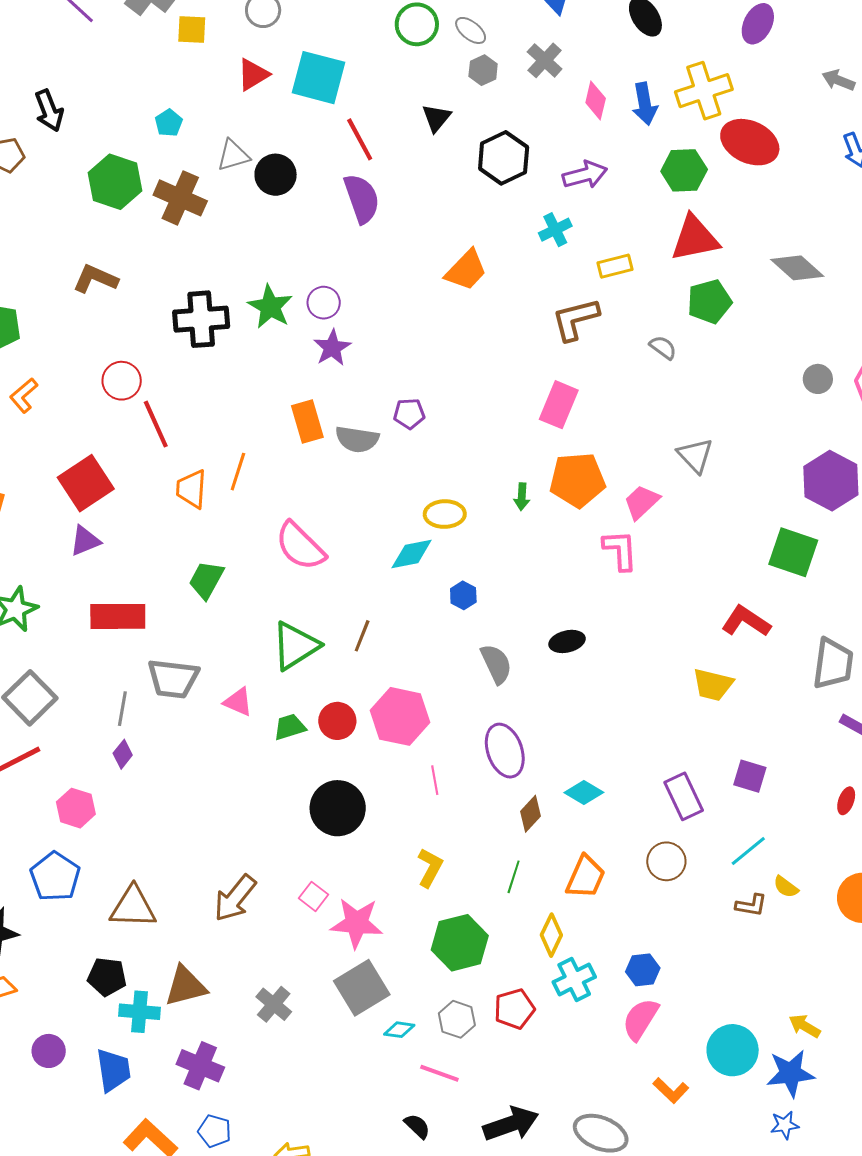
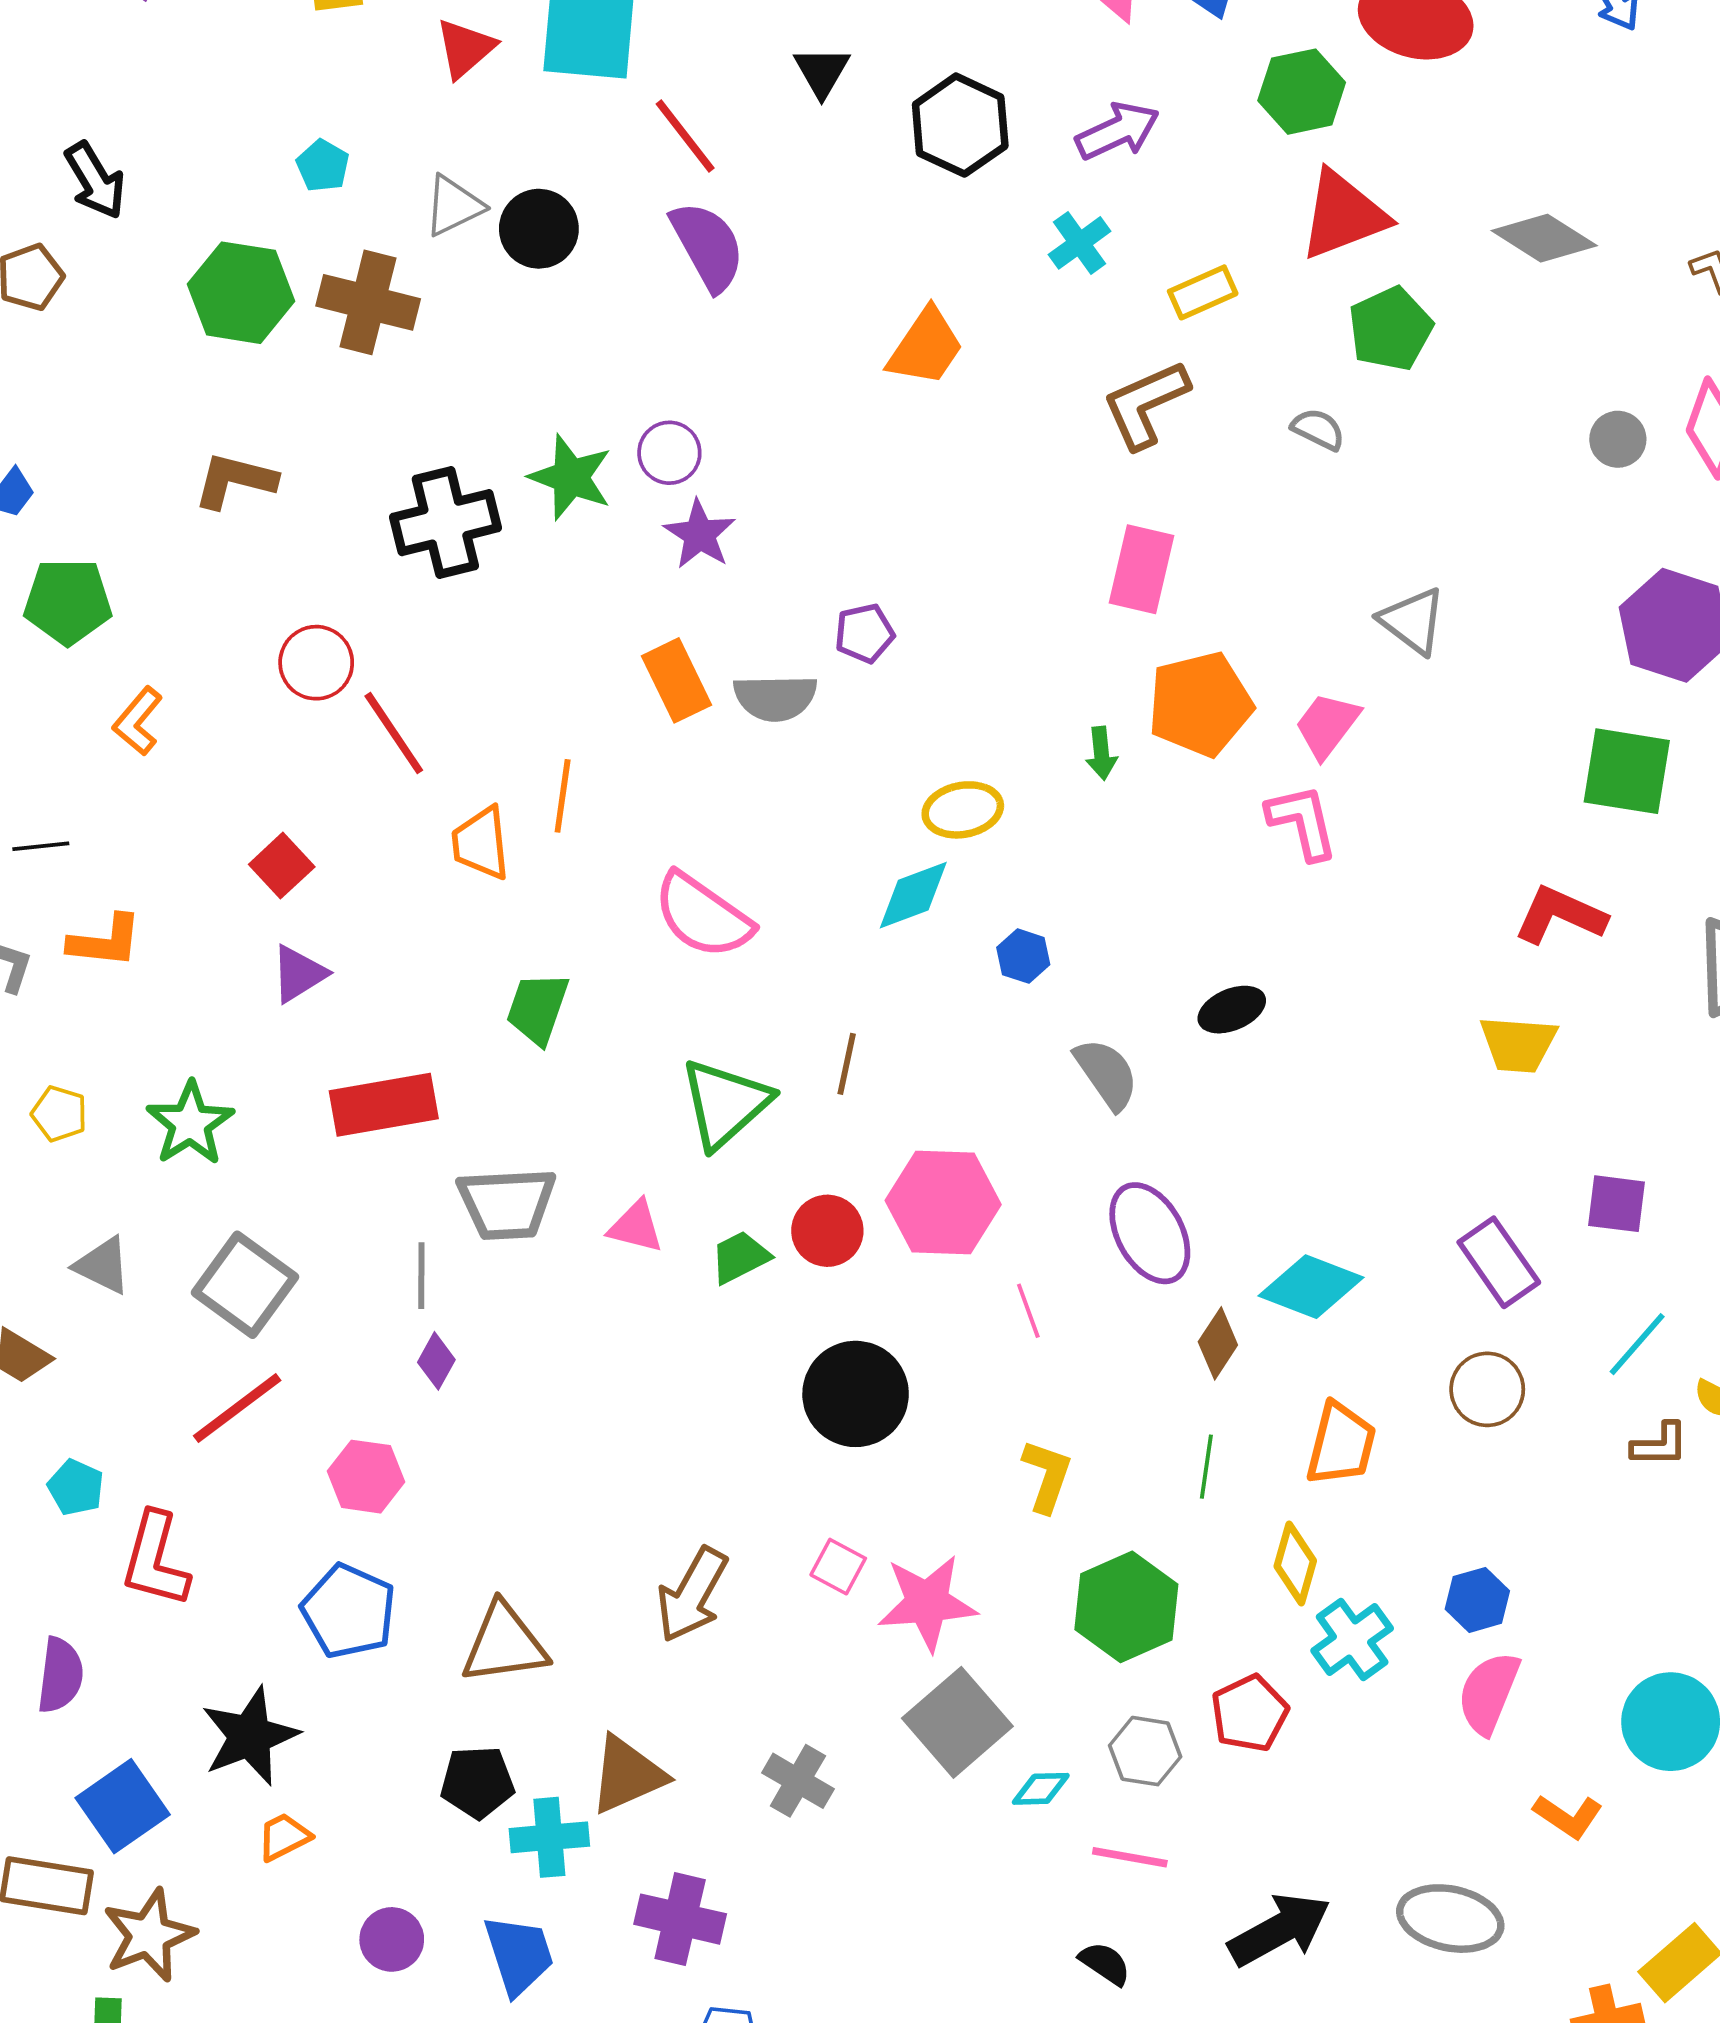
red square: (86, 483) -> (282, 866), size x0.6
cyan diamond: (584, 792) -> (1311, 1287), size x1.4

